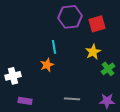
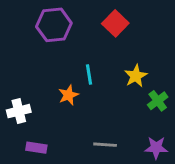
purple hexagon: (70, 17) -> (54, 25), moved
red square: (97, 24) -> (115, 23), moved, turned -30
cyan line: (54, 47) -> (89, 75), moved

